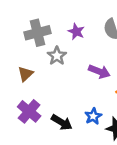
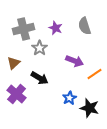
black arrow: (62, 122) -> (40, 78), moved

